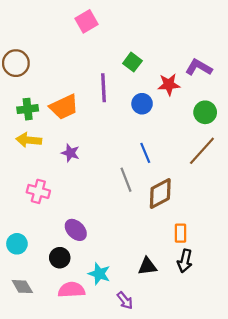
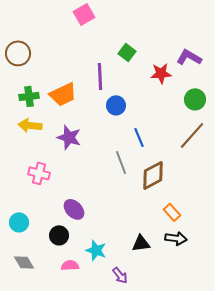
blue circle: (142, 104) -> (116, 105), moved
purple star: (70, 153) -> (69, 137), size x1.4
orange rectangle: (181, 233) -> (172, 212), turned -42
black arrow: (185, 261) -> (176, 238), turned -95
pink semicircle: (71, 290) -> (70, 265), size x0.7

